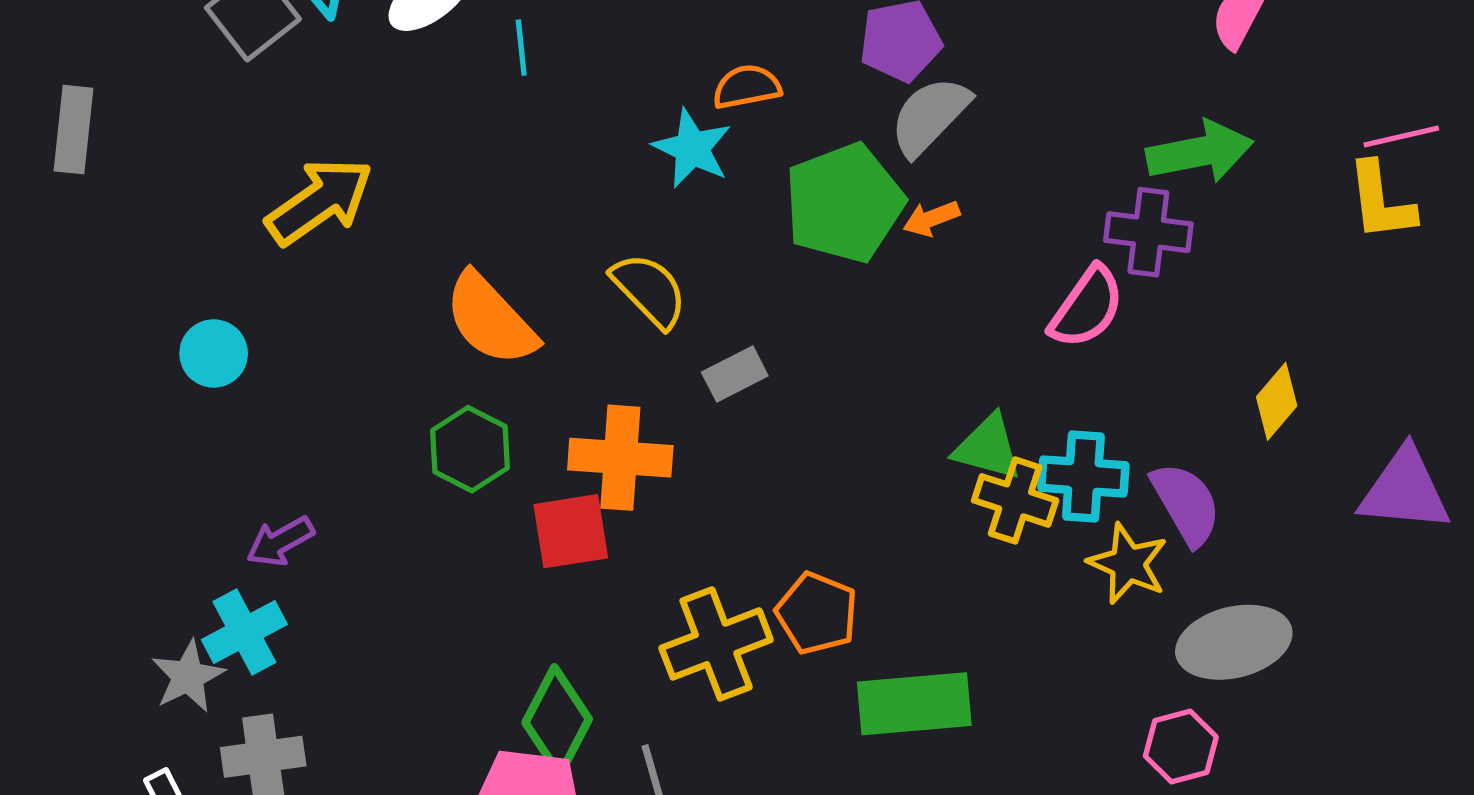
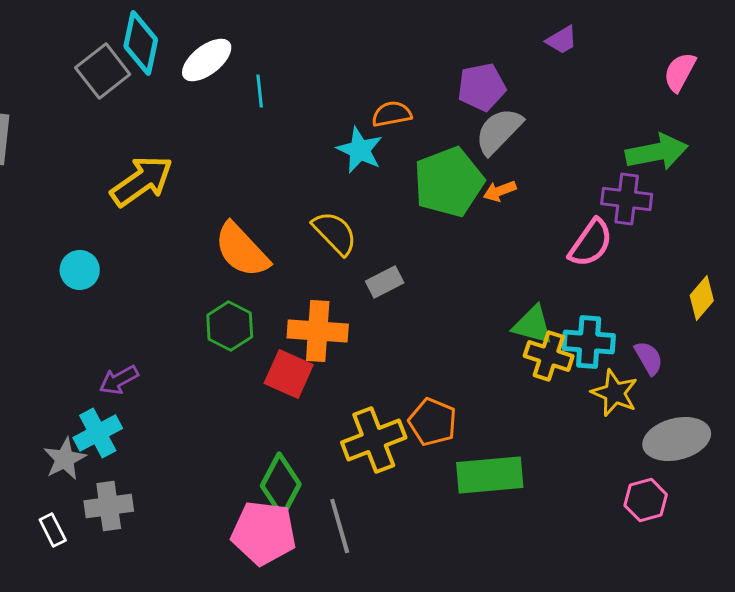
purple semicircle: (1186, 504) -> (649, 358), size x0.7
red square: (571, 531) -> (289, 374), turned 33

